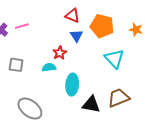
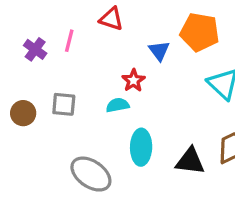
red triangle: (73, 15) -> (111, 19), moved
pink line: (22, 26) -> (69, 41), turned -56
cyan ellipse: (72, 85) -> (141, 147), moved

